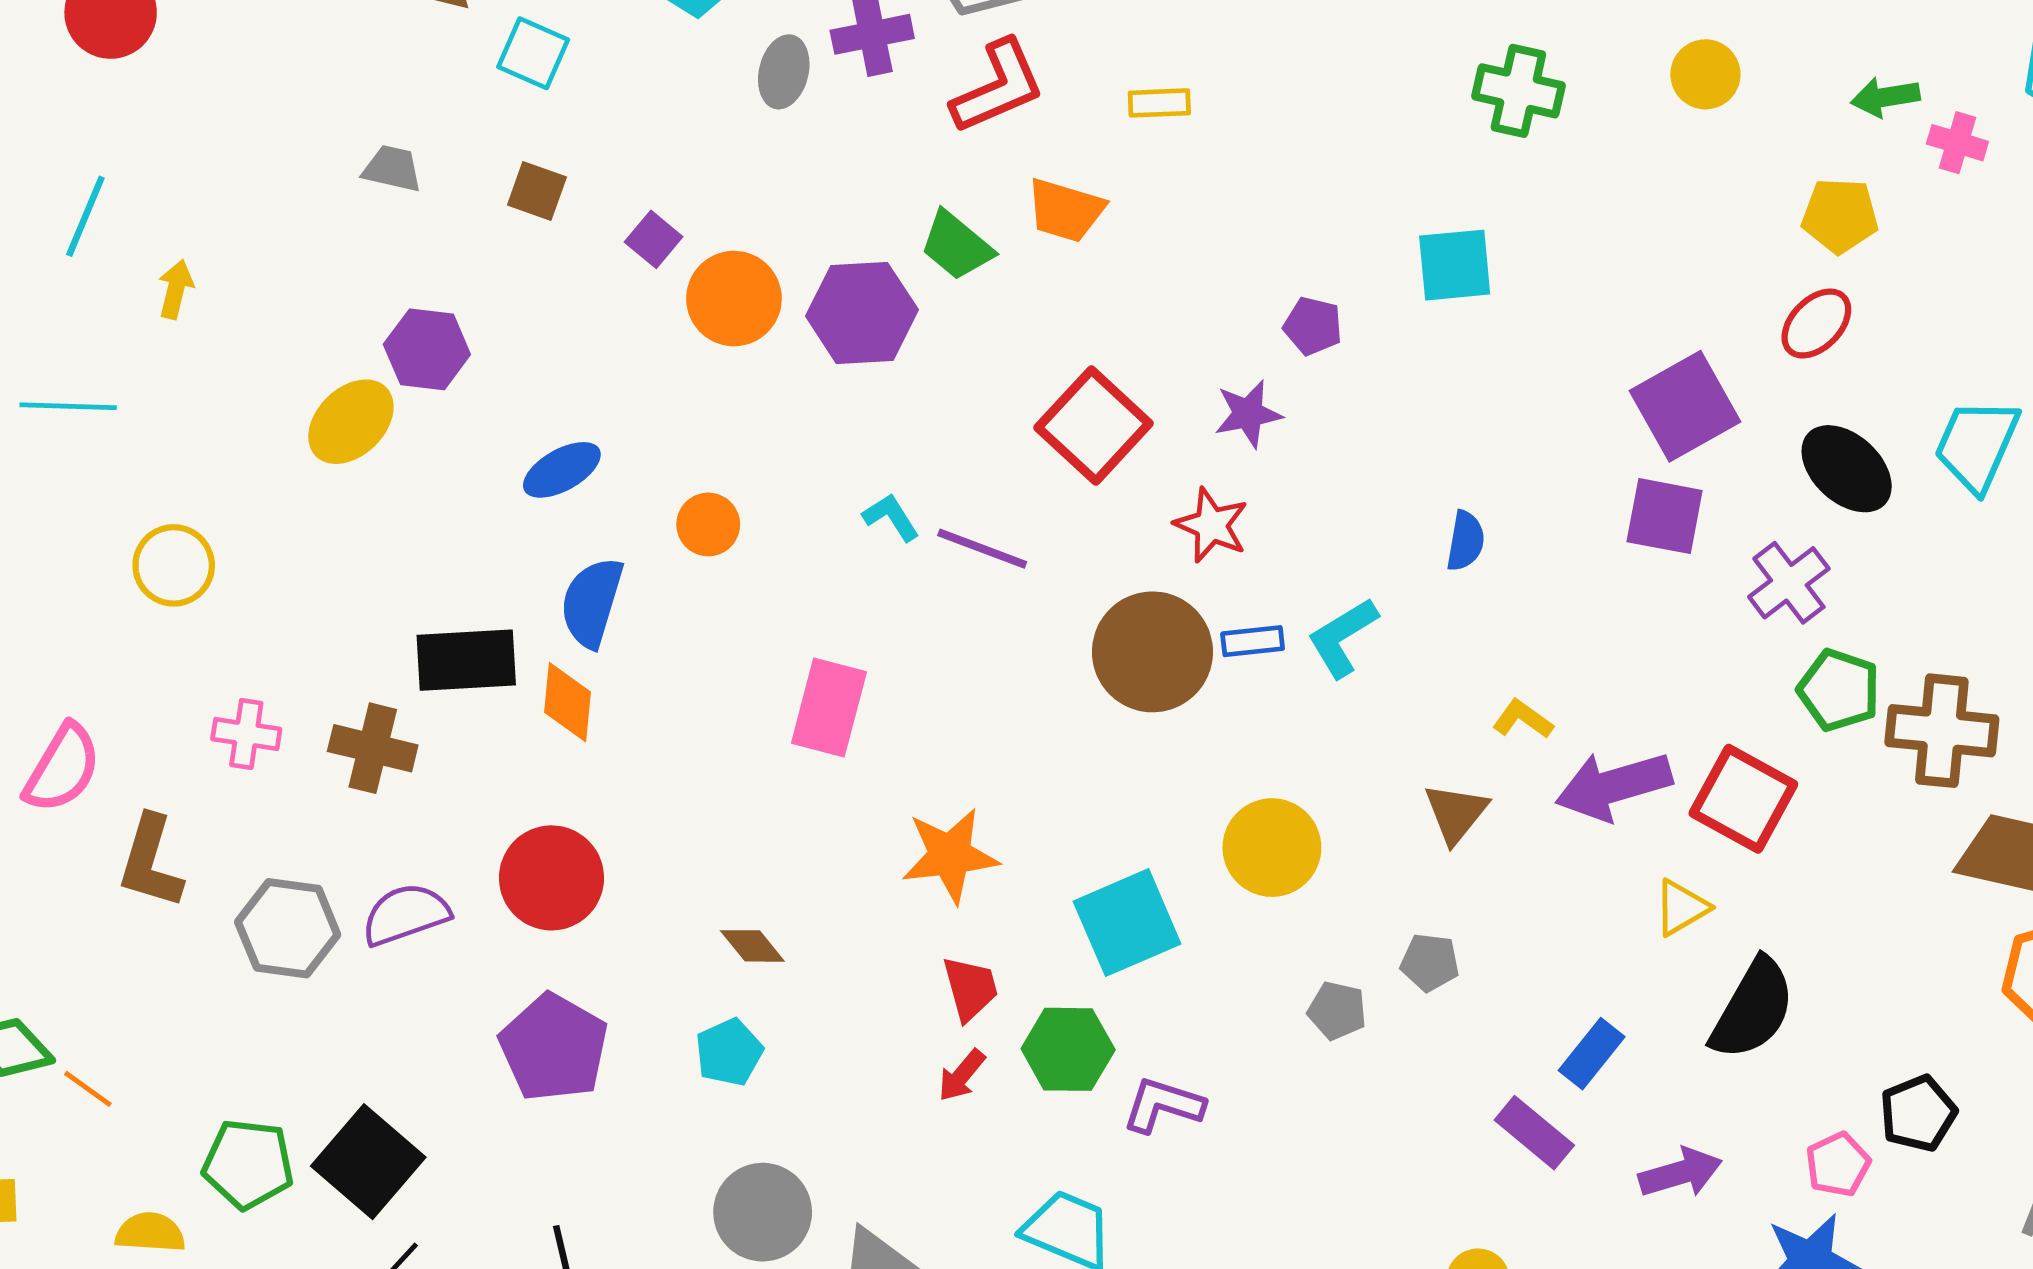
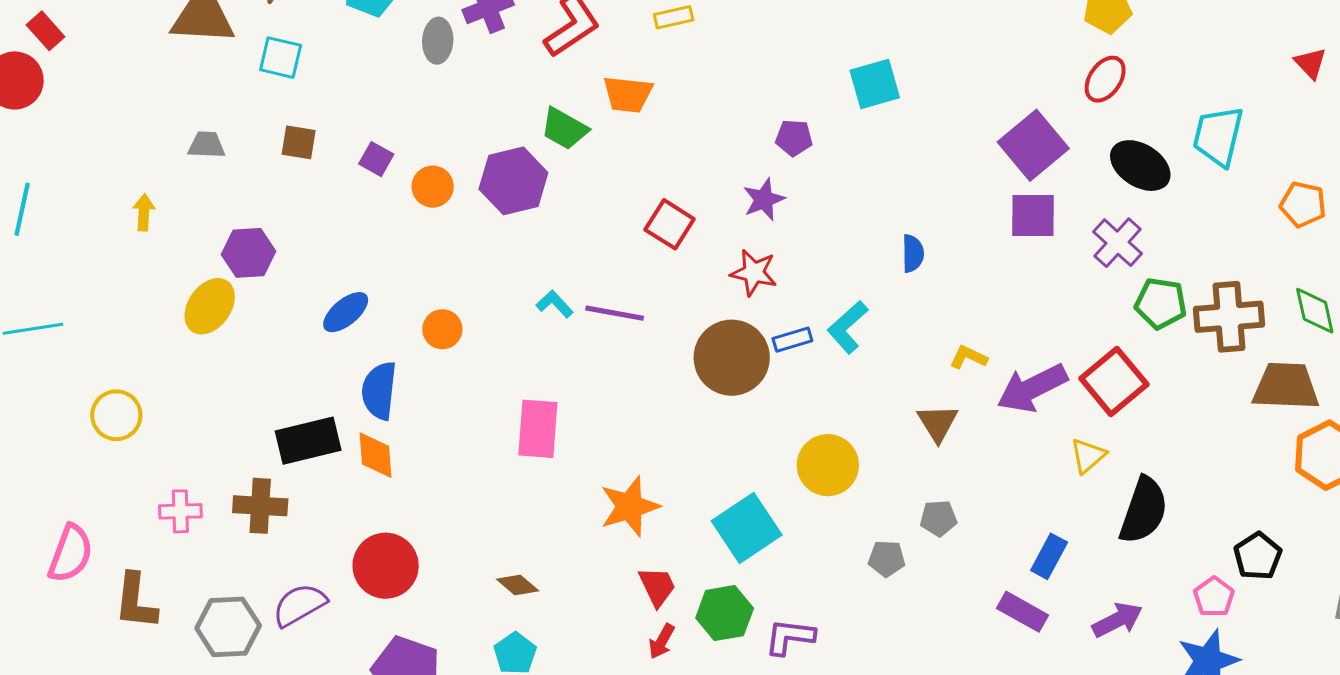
yellow arrow: (176, 289) -> (144, 212), moved
orange circle: (734, 299) -> (433, 187), size x0.7
red square: (1094, 426) -> (670, 224), size x0.7
red square: (1743, 799) -> (1114, 381), turned 32

